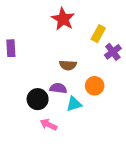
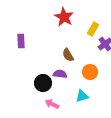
brown semicircle: (68, 65) -> (68, 55), turned 56
cyan triangle: (74, 104) -> (82, 96), moved

